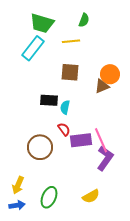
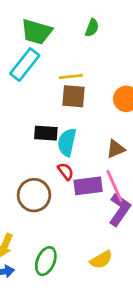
yellow line: (71, 41) -> (71, 76), moved
brown triangle: (102, 86) -> (116, 149), moved
cyan semicircle: (65, 107) -> (67, 142), size x1.5

